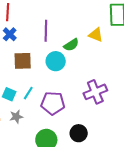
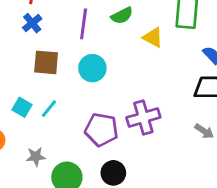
green semicircle: (71, 45) -> (122, 16), moved
purple pentagon: (53, 103) -> (101, 130), moved
gray star: (16, 117) -> (36, 157), moved

